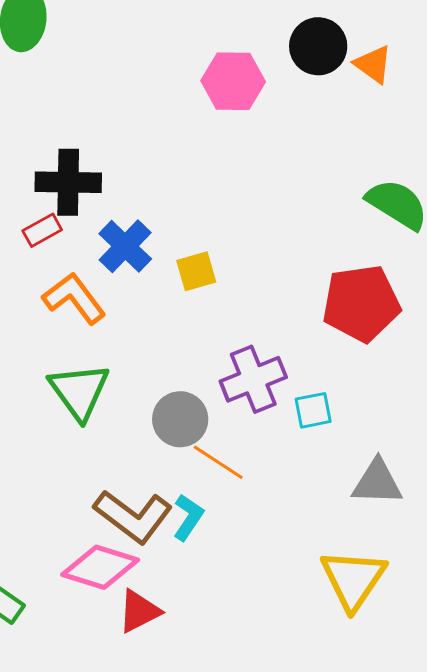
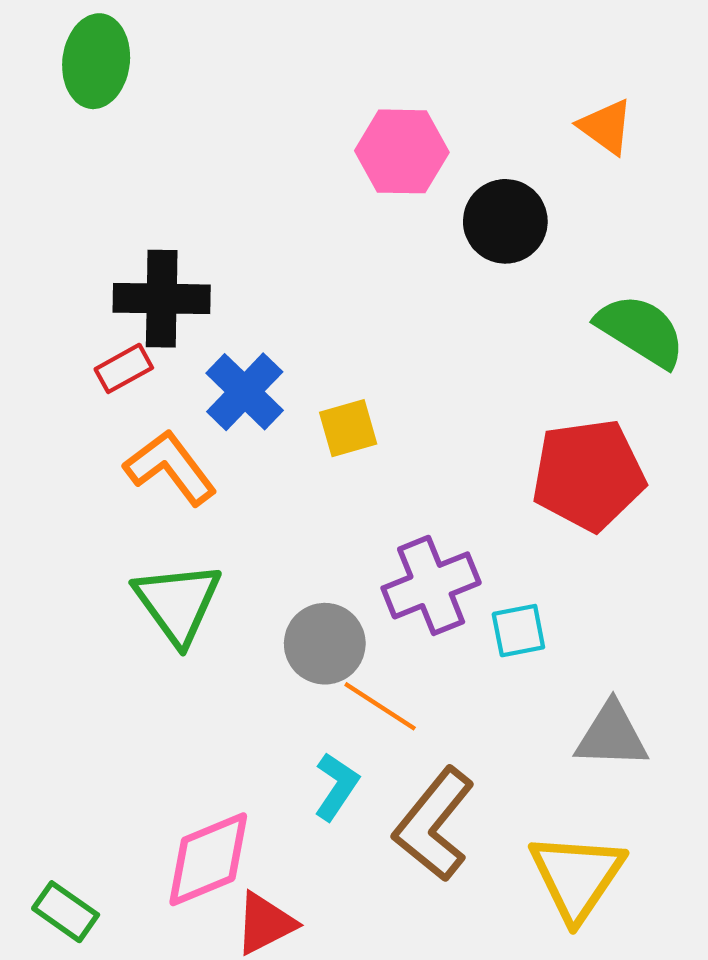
black circle: (318, 46) -> (505, 221), moved
brown L-shape: (133, 516) -> (434, 824), moved, turned 92
pink diamond: (100, 567) -> (208, 859), turned -40

